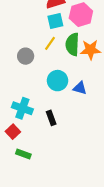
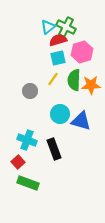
blue triangle: (80, 88) -> (81, 121), size x1.5
black rectangle: (51, 118) -> (54, 149), size x1.5
green rectangle: (23, 154) -> (28, 183), size x1.5

